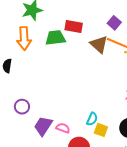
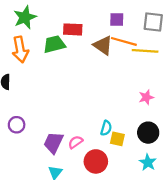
purple square: (114, 23) -> (117, 20), turned -32
purple circle: (22, 107) -> (17, 125), moved
pink semicircle: (63, 128) -> (76, 142), turned -48

